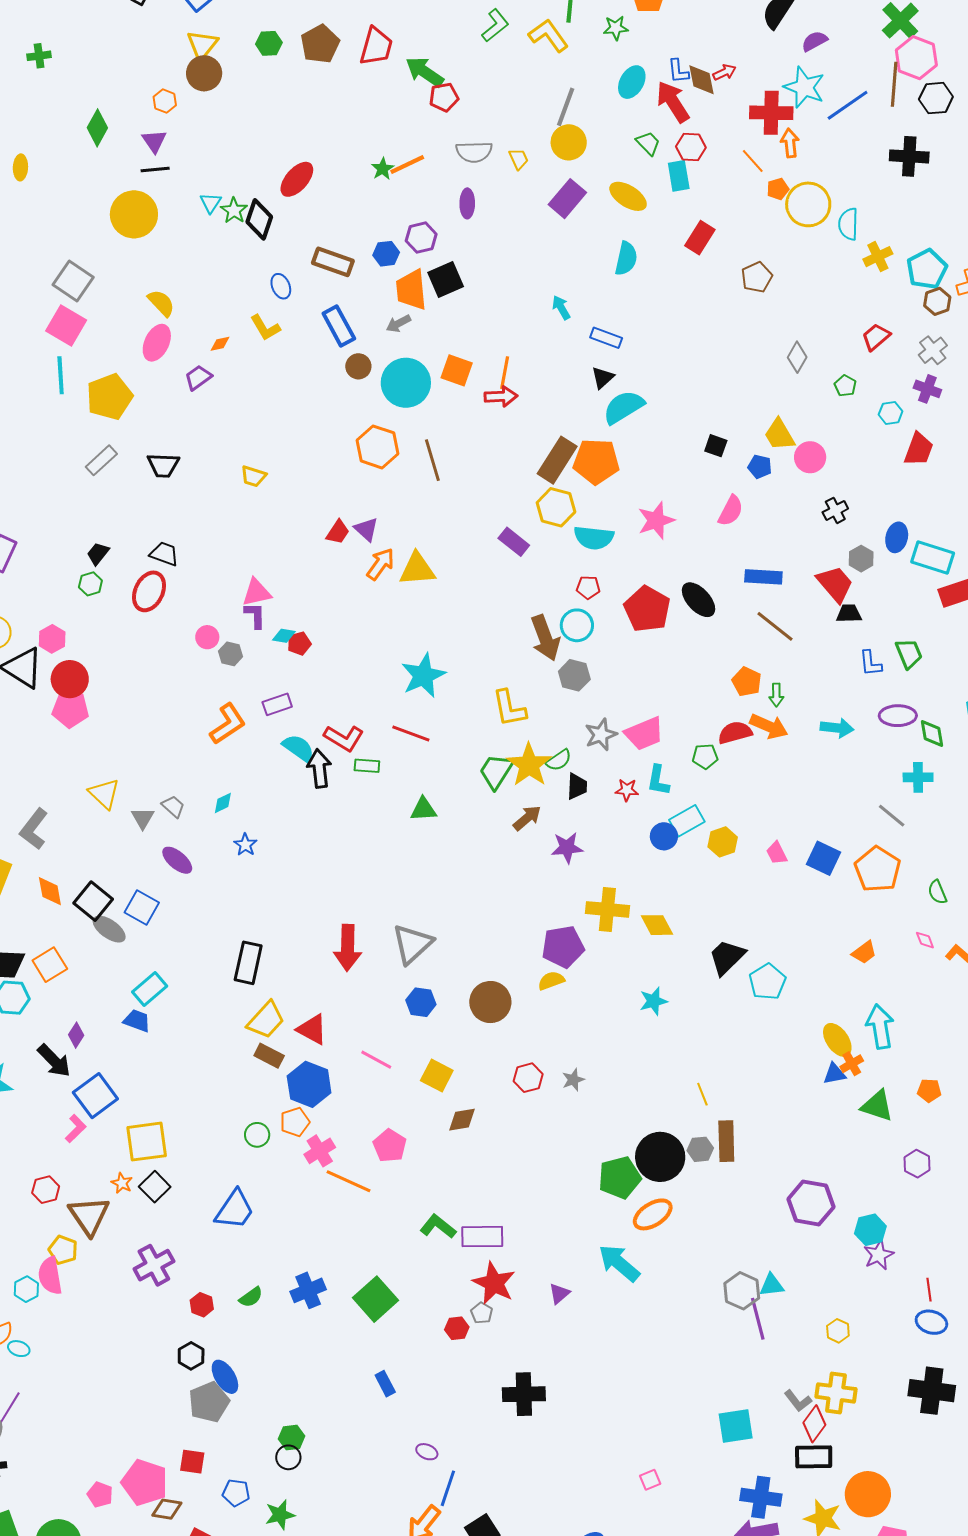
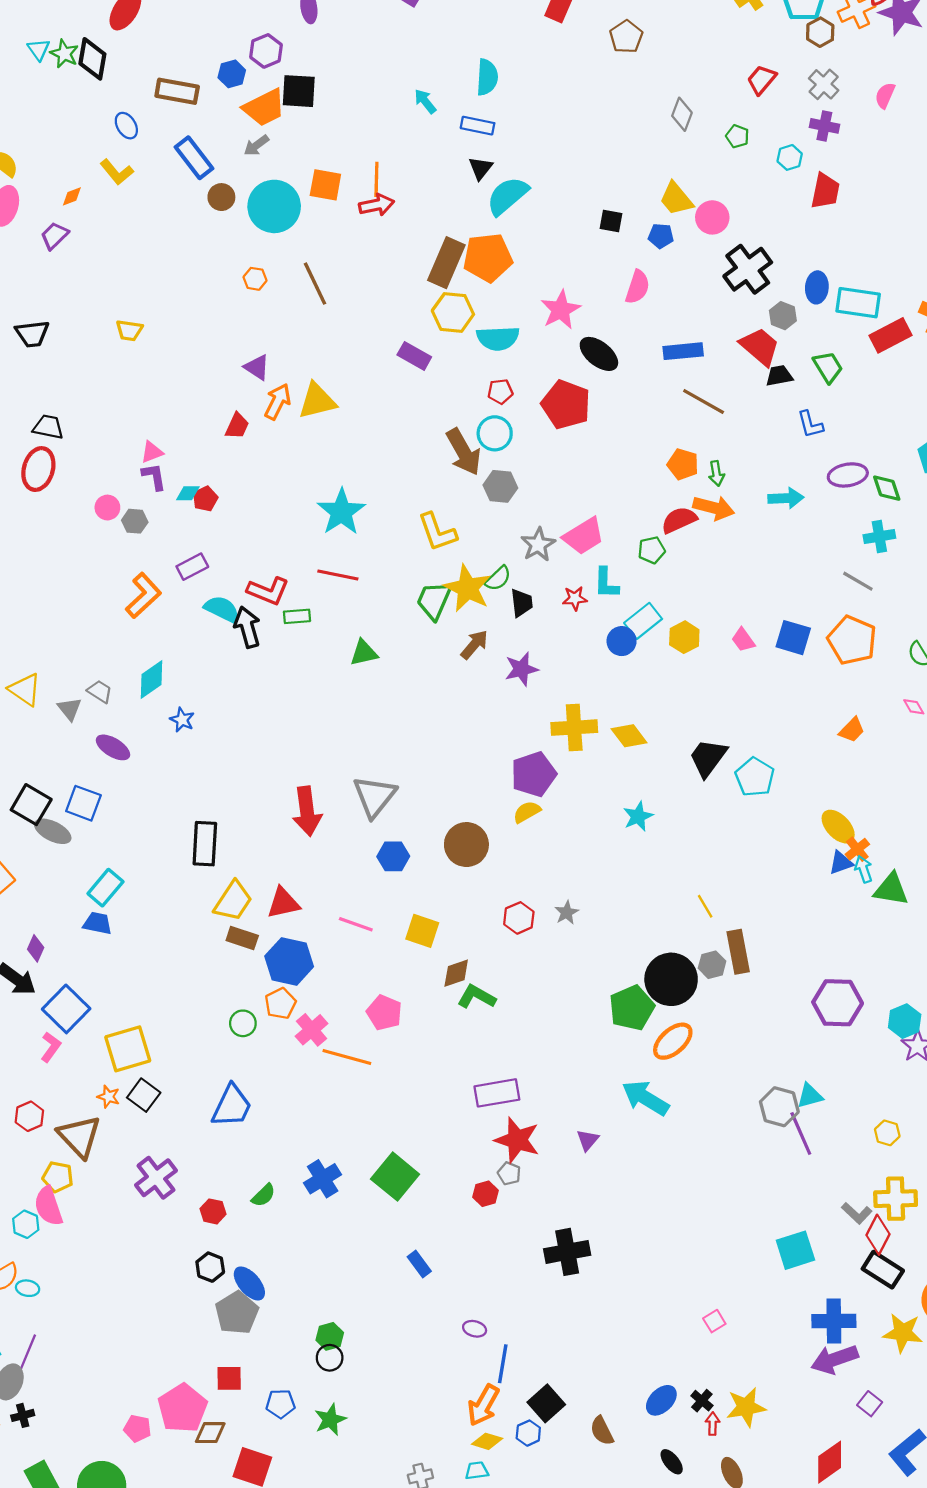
cyan semicircle: (626, 259) -> (487, 77), moved
black square: (446, 280) -> (299, 91), turned 36
orange trapezoid: (411, 290) -> (264, 108), turned -102
orange hexagon: (378, 447) -> (255, 279), size x0.5
black cross: (835, 510) -> (748, 269), size x1.8
red trapezoid: (338, 532) -> (237, 426), moved
pink triangle: (257, 592) -> (152, 452), size x0.7
black ellipse: (699, 600) -> (599, 354), moved
green trapezoid: (909, 653) -> (828, 367), moved
cyan diamond: (223, 803) -> (152, 680), size x1.6
cyan arrow: (880, 1027) -> (864, 869), moved, size x0.6
red triangle: (312, 1029) -> (283, 903), turned -32
green L-shape: (438, 1227) -> (477, 997), moved
black rectangle: (814, 1457) -> (883, 1270), turned 42
pink pentagon: (145, 1482) -> (182, 1408), turned 30

